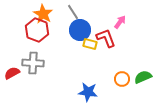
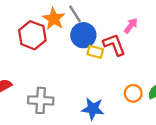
orange star: (43, 14) -> (54, 19), moved
gray cross: (33, 63) -> (41, 100), moved

